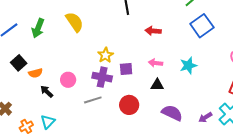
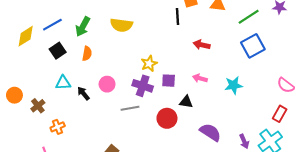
yellow semicircle: (75, 22) -> (121, 25), turned 125
black square: (19, 63) -> (58, 51), moved
orange semicircle: (36, 73) -> (87, 54), moved, turned -72
black triangle: (157, 85) -> (186, 102), moved
purple arrow: (205, 117) -> (244, 141), turned -88
cyan triangle: (48, 122) -> (63, 83), moved, turned 35

